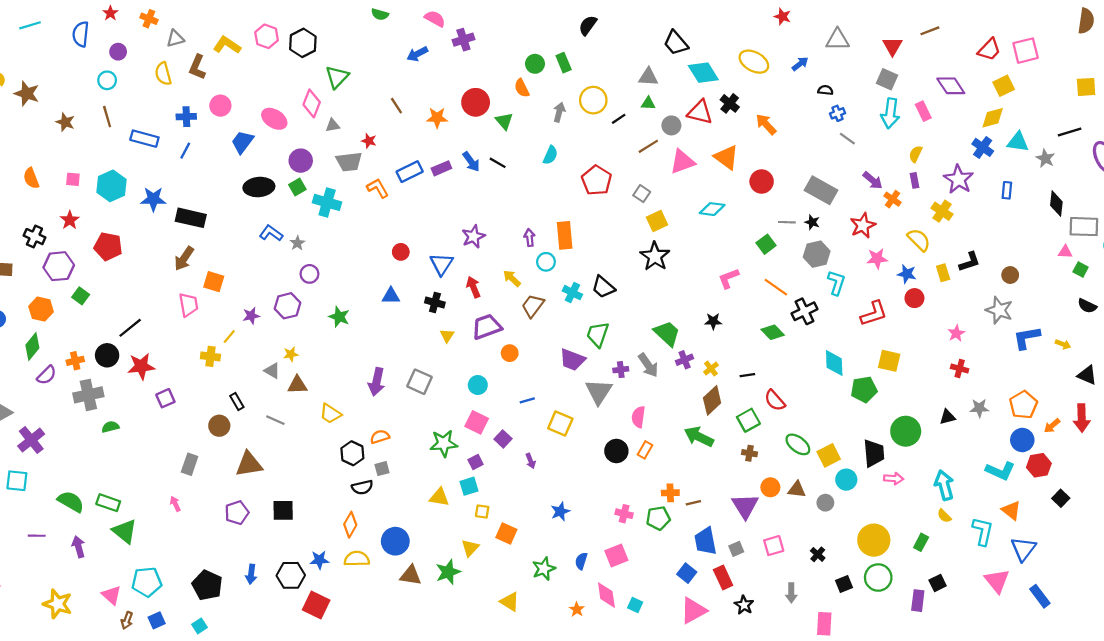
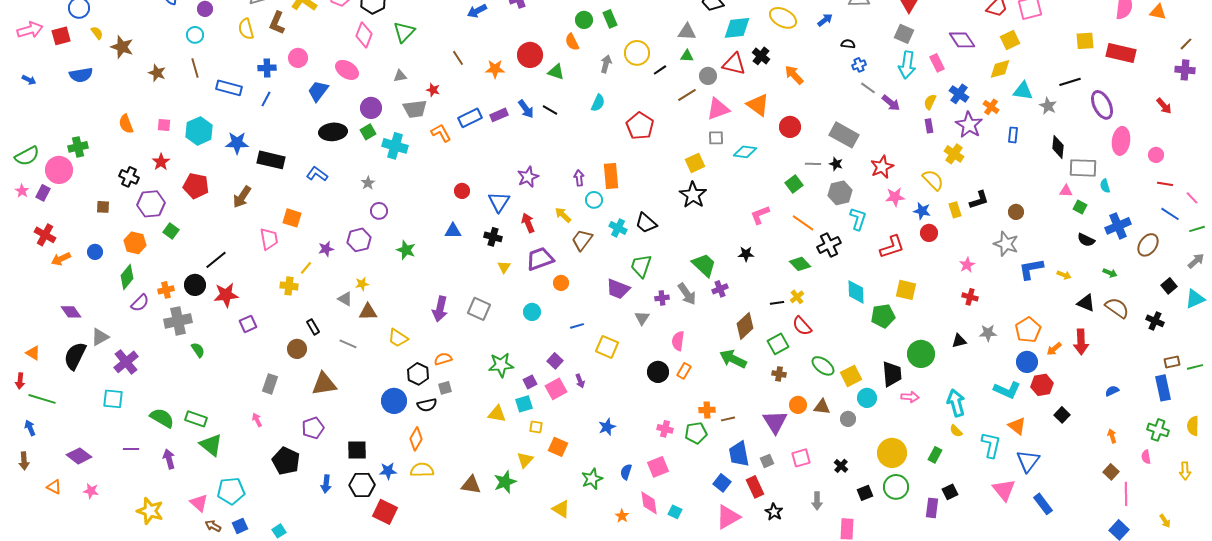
cyan diamond: (703, 73) -> (737, 28), turned -64
pink diamond: (312, 103) -> (364, 35), moved
green triangle: (504, 121) -> (556, 72), turned -30
blue cross: (983, 147) -> (959, 94), moved
purple arrow: (873, 180) -> (891, 103), moved
gray square: (642, 194) -> (716, 138), moved, turned -35
orange cross: (892, 199) -> (991, 107), moved
blue L-shape: (271, 233) -> (317, 174), moved
brown arrow: (184, 259) -> (242, 197), moved
yellow cross: (711, 369) -> (797, 297), moved
gray triangle: (599, 392) -> (642, 318), size x0.6
pink square: (477, 422) -> (556, 389), moved, turned 35
green semicircle: (110, 427) -> (198, 350), turned 70
black square: (283, 510) -> (357, 450), moved
blue circle: (395, 541) -> (394, 401), moved
black pentagon: (207, 585) -> (286, 461), moved
brown arrow: (127, 620) -> (213, 526), turned 98

